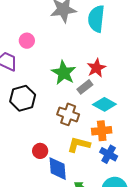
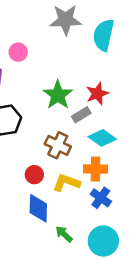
red circle: (40, 151) -> (34, 175), moved

